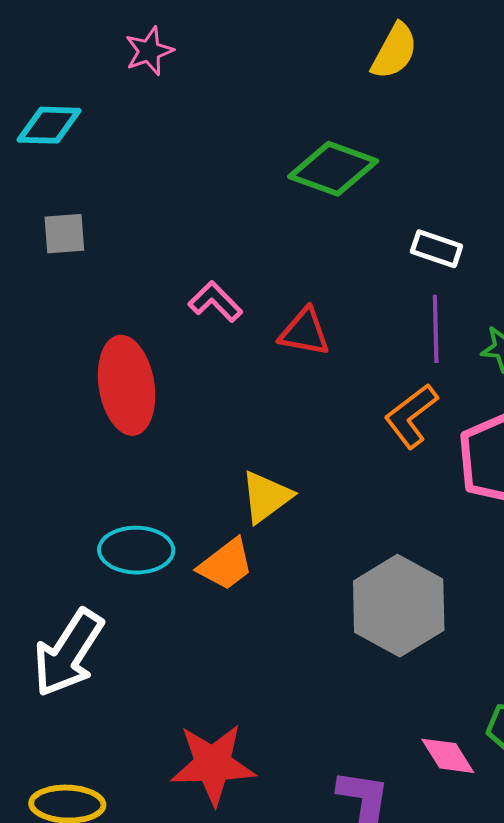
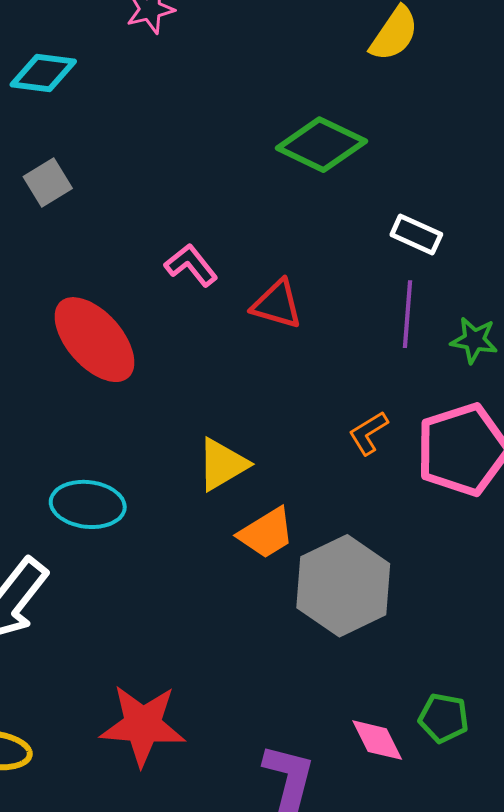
gray square: (64, 234) -> (48, 183), turned -33
red ellipse: (127, 385) -> (94, 340), turned -38
orange L-shape: (411, 416) -> (368, 433), moved, size x0.7
orange trapezoid: (226, 565) -> (266, 533), moved

